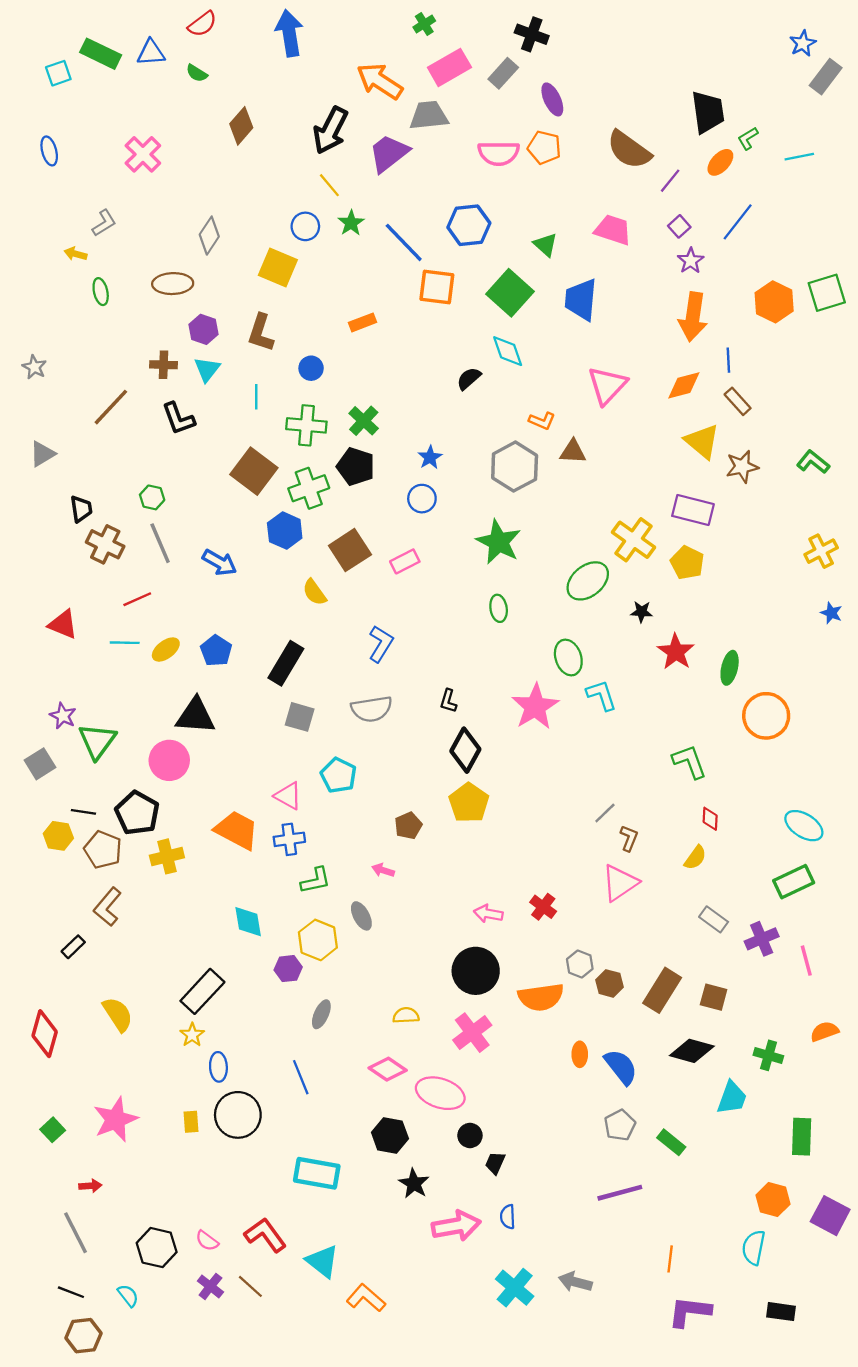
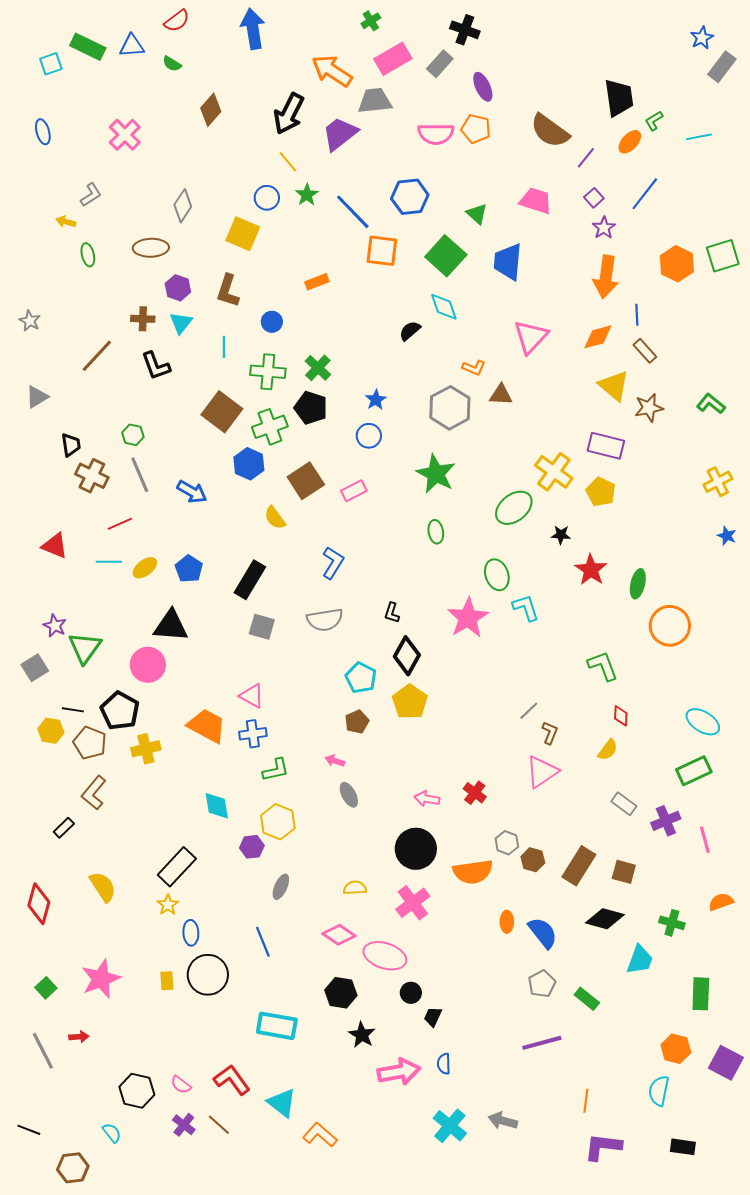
cyan pentagon: (338, 775) -> (361, 678), moved
gray ellipse: (361, 916) -> (349, 795), moved
gray line: (75, 1233) -> (43, 1051), moved
black line: (71, 1292) -> (29, 1130), moved

